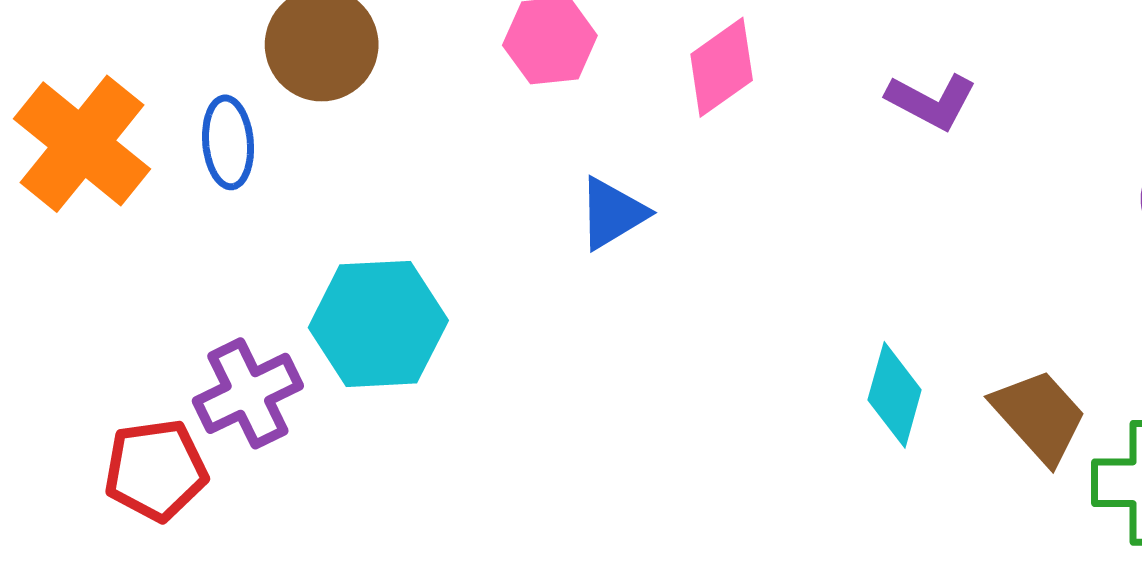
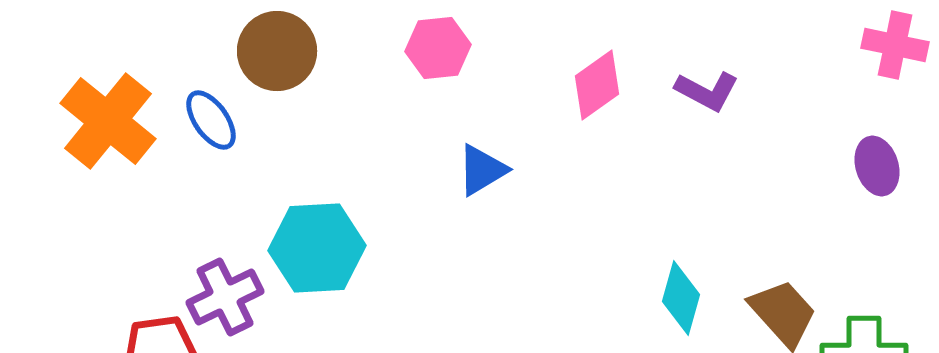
pink diamond: (722, 67) -> (597, 85), moved
blue ellipse: (228, 142) -> (211, 120), turned -30

